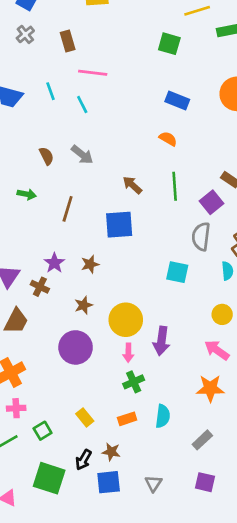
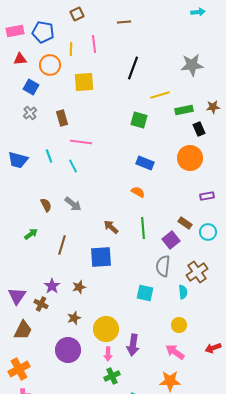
green arrow: (27, 194) -> (31, 234), turned -48

